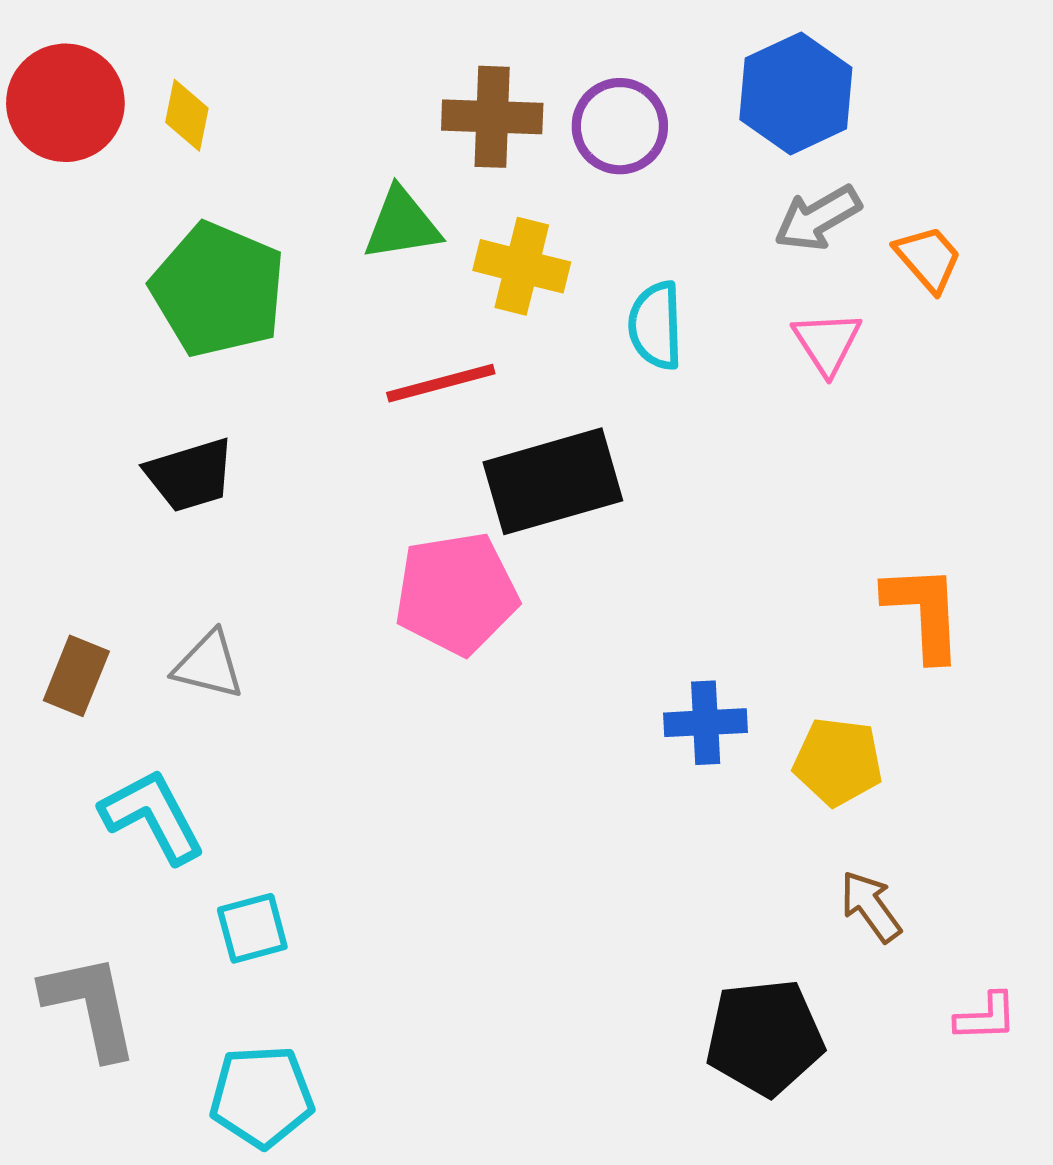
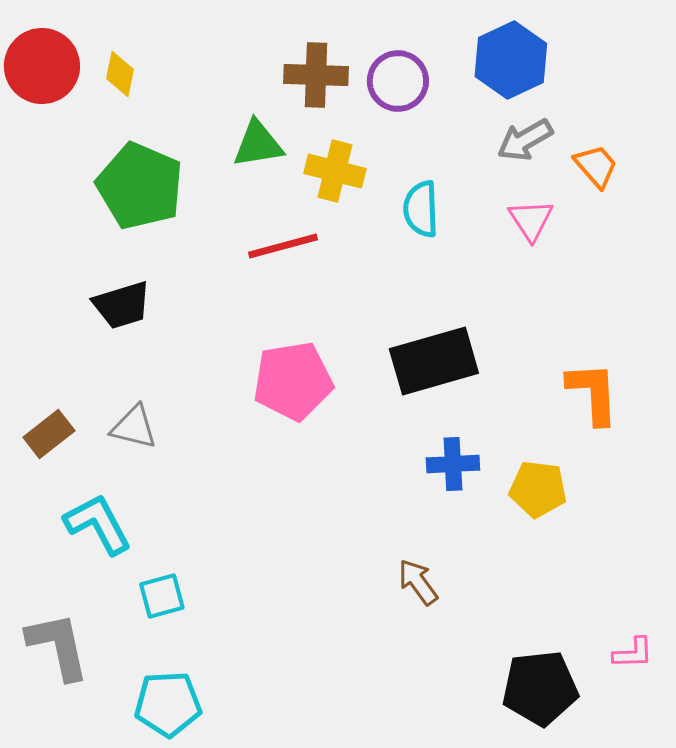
black rectangle: (553, 481) -> (434, 361), moved
brown rectangle: (76, 676) -> (49, 434), turned 30
brown arrow: (871, 906) -> (418, 582), moved
black pentagon: (765, 1037) -> (540, 688), moved

